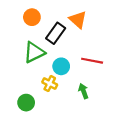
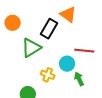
orange circle: (32, 17) -> (13, 23), moved
cyan circle: (61, 66) -> (67, 64), moved

